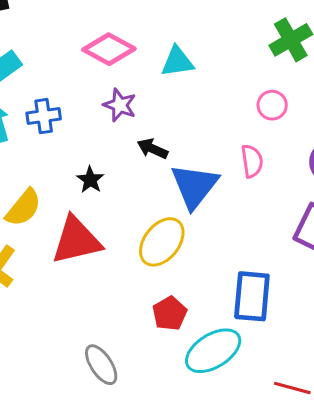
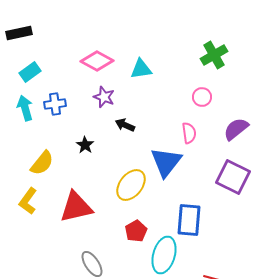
blue triangle: (194, 186) -> (166, 162), moved
red triangle: (76, 240) -> (76, 207), moved
cyan ellipse: (213, 351) -> (164, 255), turned -42

